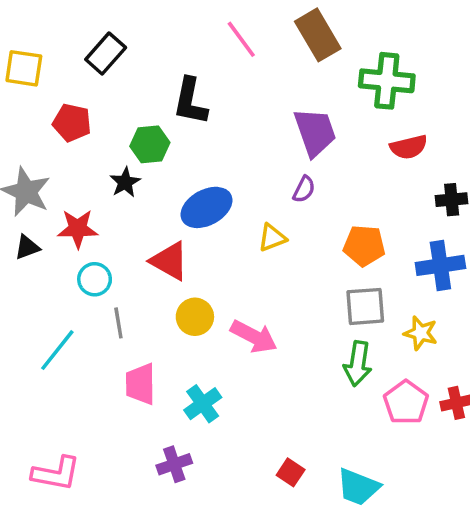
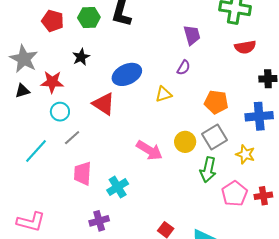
purple trapezoid: (315, 132) -> (192, 35), size x0.7
green hexagon: (150, 144) -> (89, 17), moved
gray square: (365, 306) -> (215, 137), turned -30
yellow circle: (195, 317) -> (185, 142), moved
gray line: (118, 323) -> (72, 138), turned 54

